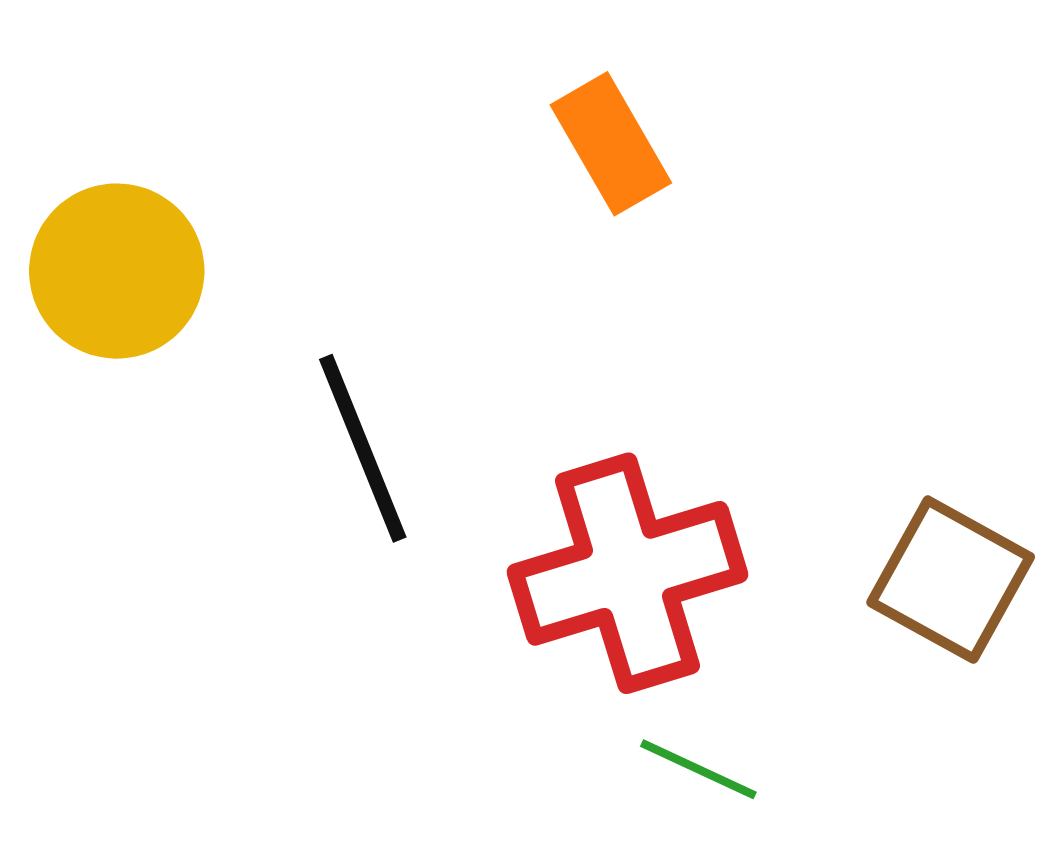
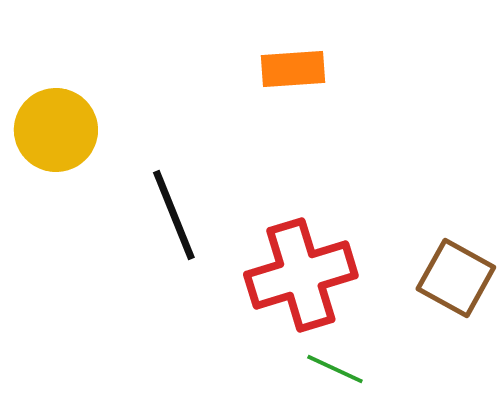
orange rectangle: (611, 144) -> (293, 69), turned -64

